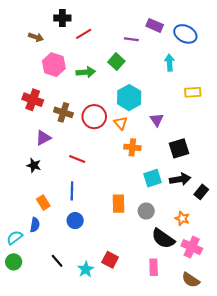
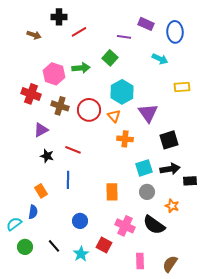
blue ellipse: (185, 34) -> (175, 32), turned 60
cyan arrow: (169, 63) -> (160, 59), turned 119
pink hexagon: (54, 65) -> (54, 74), moved
purple triangle: (157, 120) -> (148, 113), size x1.5
black star: (34, 165) -> (47, 156), moved
black rectangle: (201, 192) -> (190, 181), turned 48
gray circle: (146, 211) -> (147, 192), moved
blue circle: (75, 221) -> (80, 221), moved
pink cross: (192, 247) -> (125, 226), moved
green circle: (14, 262) -> (25, 247), moved
pink rectangle: (154, 267) -> (140, 261), moved
brown semicircle: (191, 280) -> (170, 264), moved, turned 90

